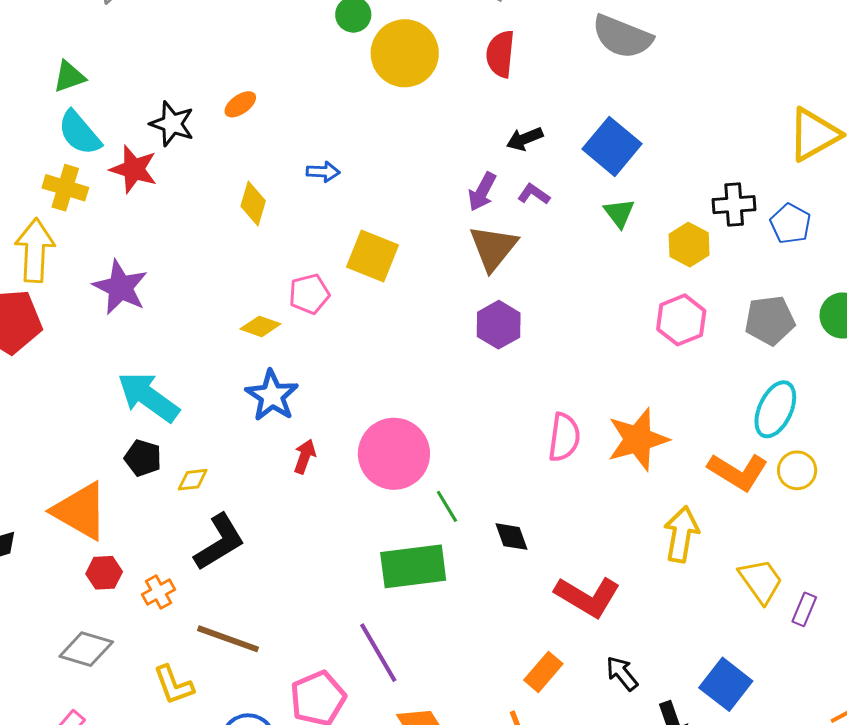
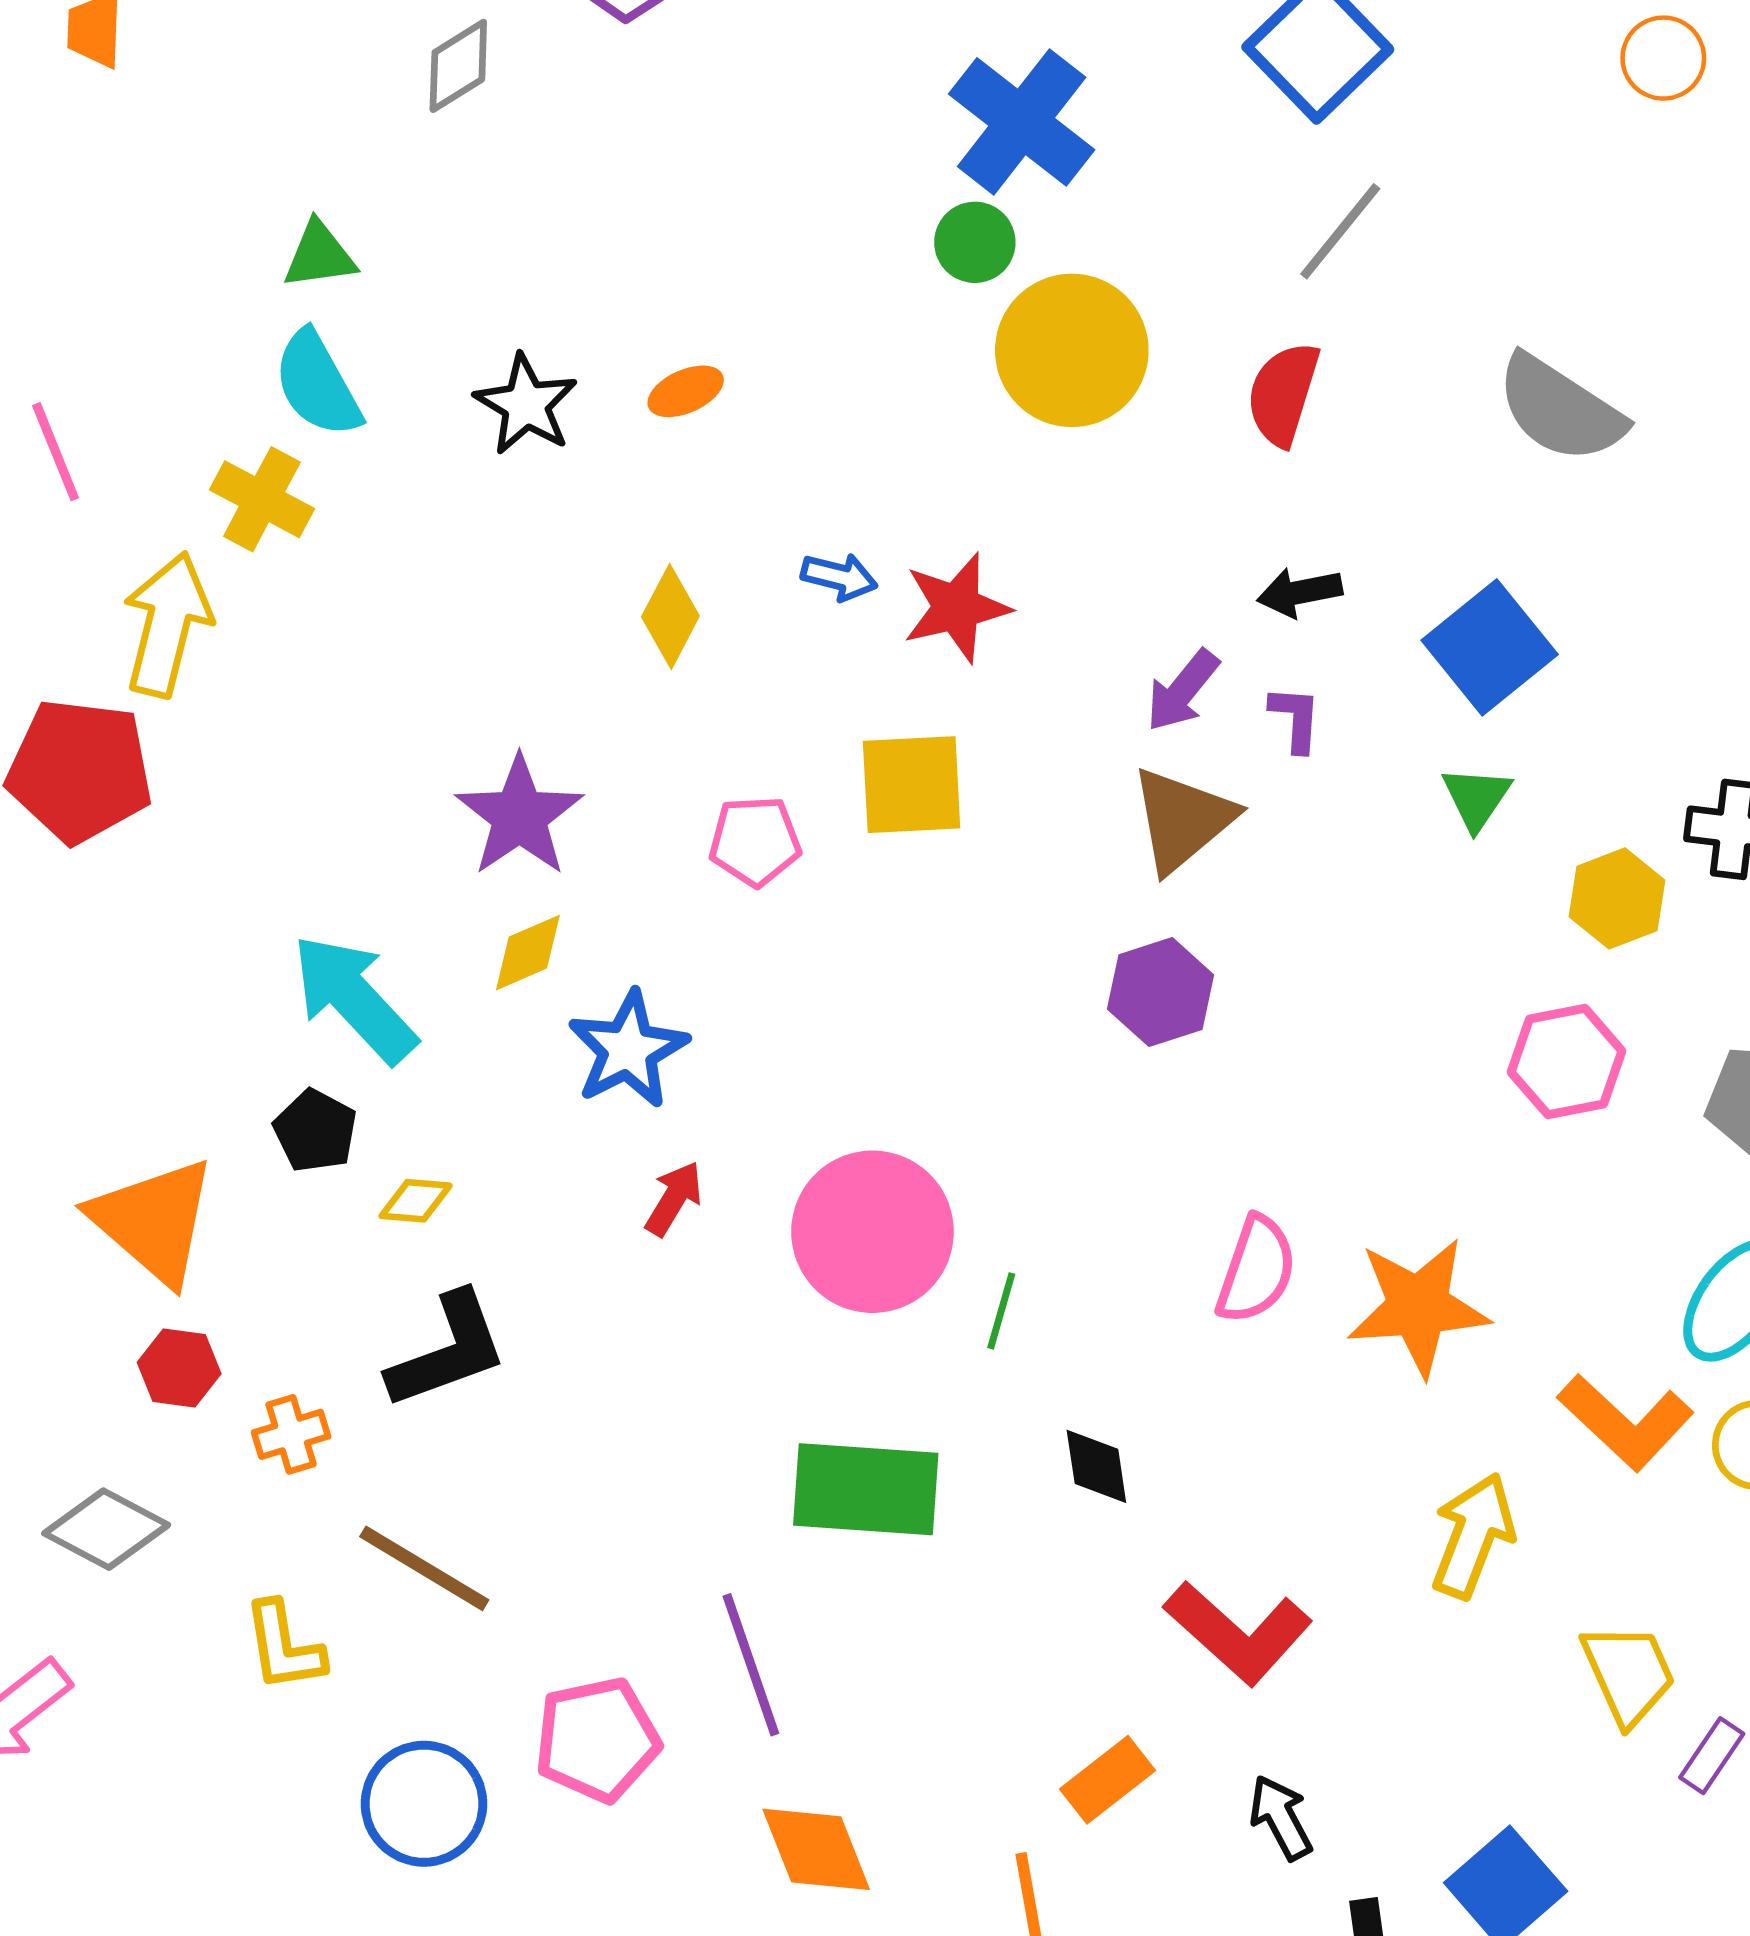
red star: (134, 169) -> (957, 607), moved, turned 30
purple L-shape: (534, 194) -> (1295, 719), turned 48
yellow square: (372, 256) -> (912, 785), turned -36
purple star: (120, 287) -> (519, 816), moved
yellow diamond: (260, 326) -> (528, 953), moved, turned -54
green line: (447, 506) -> (1001, 1311), moved, turned 36

